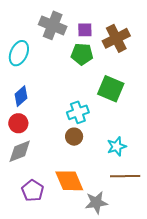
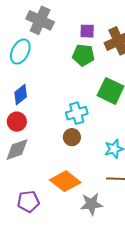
gray cross: (53, 25) -> (40, 20), moved
orange diamond: (69, 181) -> (65, 181), turned -32
purple pentagon: (33, 191) -> (28, 201), moved, turned 30

